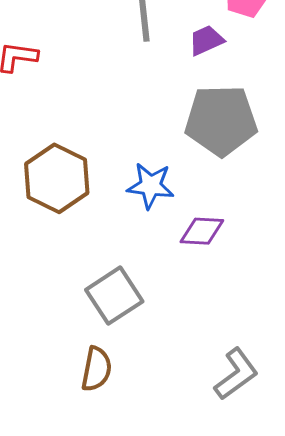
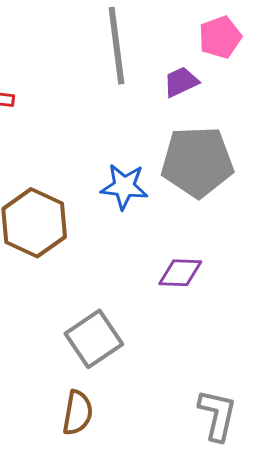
blue star: (150, 186) -> (124, 187), moved
gray L-shape: (236, 374) -> (217, 415), turned -40

